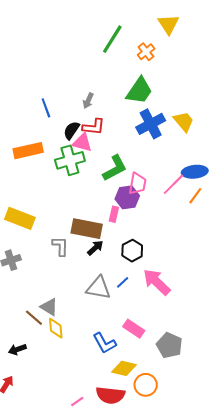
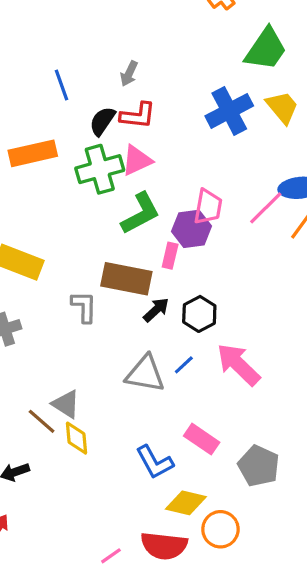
green trapezoid: (139, 91) -> (266, 49), moved
pink triangle: (82, 143) -> (137, 160), moved, turned -40
green L-shape: (115, 168) -> (141, 213), moved
black arrow: (95, 248) -> (156, 310), moved

